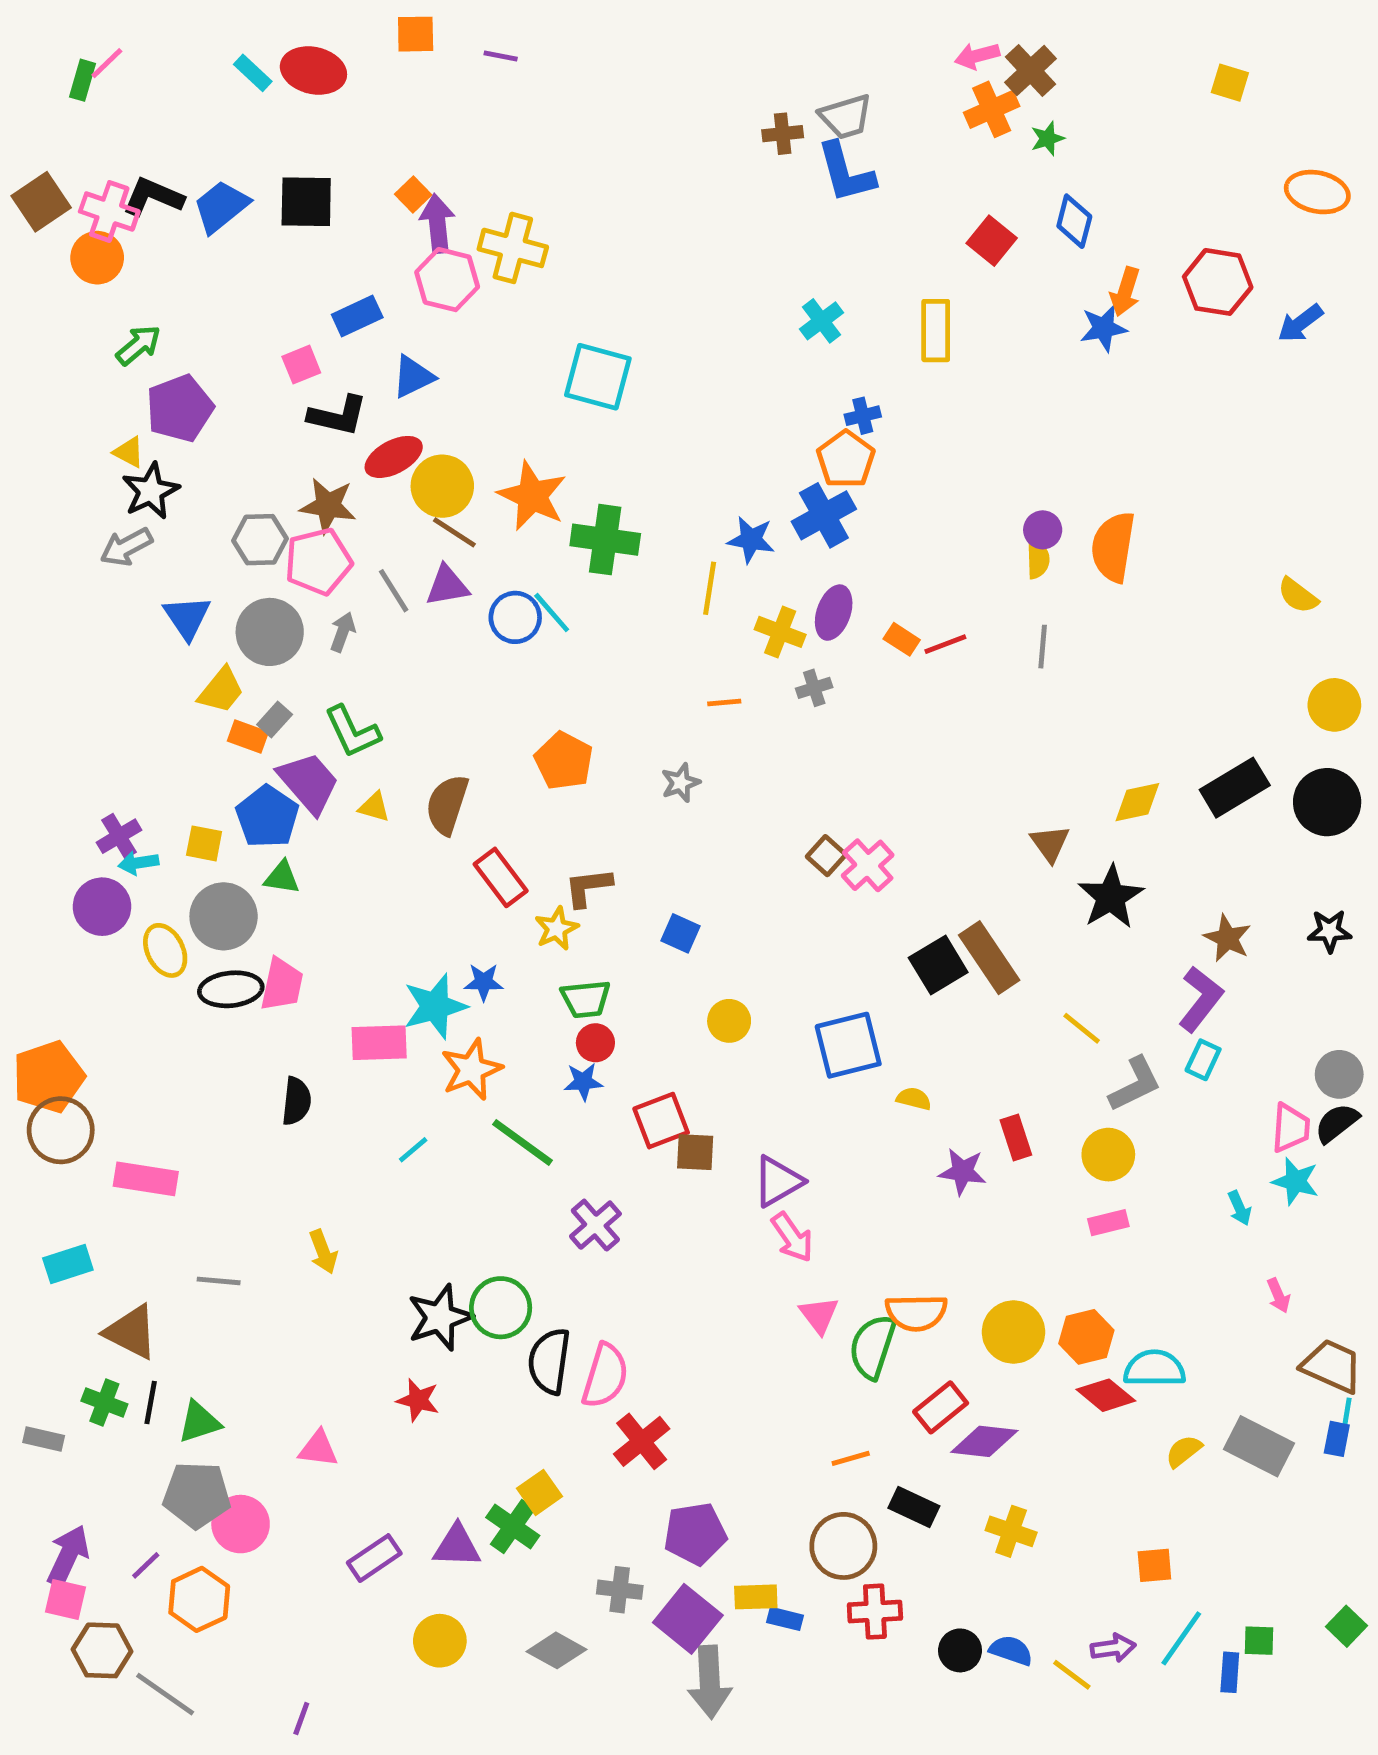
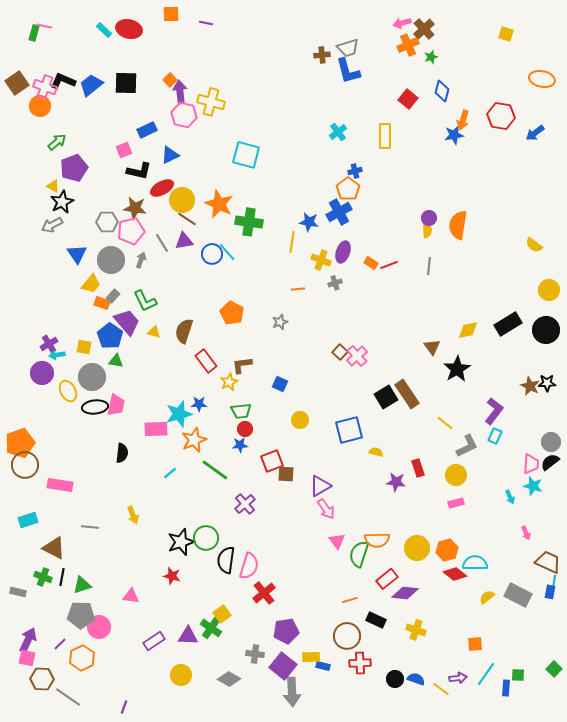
pink line: (107, 63) -> (44, 26), turned 56
brown star: (1227, 938) -> (530, 386), moved

